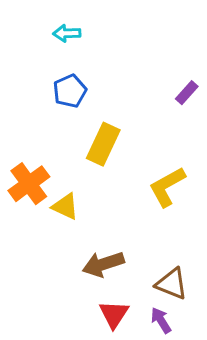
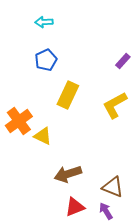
yellow L-shape: (167, 187) -> (115, 105), moved
red triangle: (114, 314) -> (75, 207), turned 35

